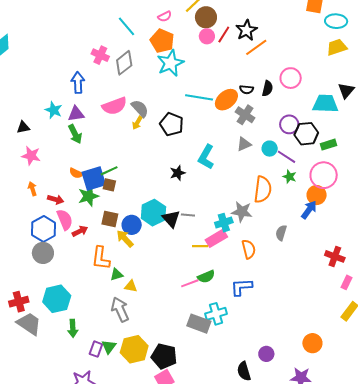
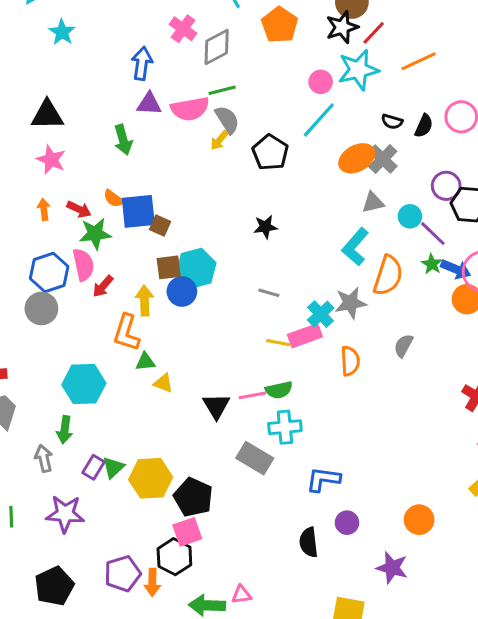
black star: (247, 30) -> (342, 27), moved
pink circle: (207, 36) -> (321, 82), moved
cyan star: (170, 63) -> (358, 70), moved
cyan line: (199, 97) -> (319, 120), turned -68
orange ellipse: (226, 100) -> (357, 158), moved
cyan star: (54, 110) -> (62, 32), moved
purple triangle: (76, 114) -> (149, 104), moved
black triangle: (23, 127) -> (47, 115), size x1.6
cyan L-shape: (206, 157) -> (355, 247), moved
green line: (109, 171) -> (222, 90), moved
green star: (88, 196) -> (95, 234), moved
red arrow: (56, 199) -> (79, 209), moved
blue arrow: (309, 210) -> (456, 269), moved, turned 66
gray star: (242, 212) -> (351, 303), turned -30
cyan hexagon: (153, 213) -> (196, 268), moved
brown square: (110, 219) -> (169, 267), moved, turned -30
black triangle: (171, 219) -> (216, 406), moved
cyan cross: (224, 223) -> (321, 314), turned -36
red arrow: (80, 231) -> (103, 286), turned 147
yellow arrow: (125, 239) -> (144, 301), moved, turned 30
blue L-shape: (241, 287) -> (323, 479), moved
cyan hexagon: (57, 299) -> (84, 384), moved
gray arrow: (120, 309) -> (44, 458), moved, size x0.7
cyan cross: (216, 314) -> (285, 427), moved

